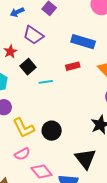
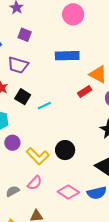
red rectangle: (73, 66) -> (85, 91), moved
pink semicircle: (22, 154) -> (35, 183), moved

